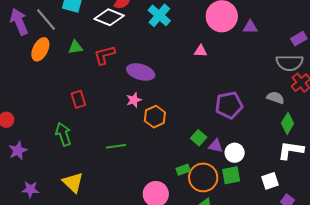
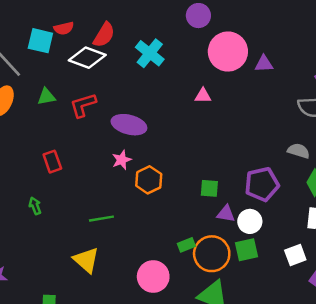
purple pentagon: (229, 105) -> (262, 184), moved
green arrow: (63, 134) -> (35, 206), size x0.6
green square: (199, 138) -> (209, 188), moved, turned -35
yellow triangle: (73, 182) -> (86, 260), moved

